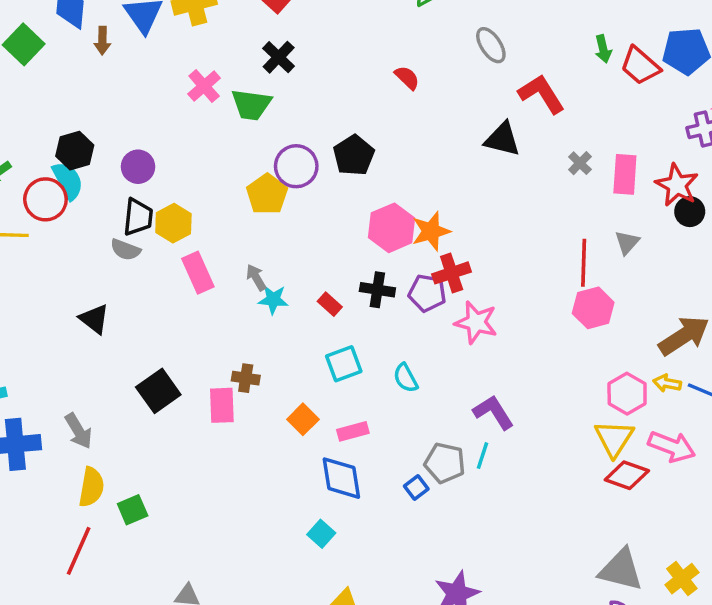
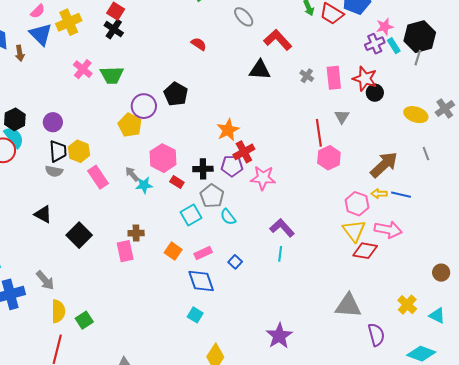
black cross: (279, 57) -> (114, 29), moved
pink hexagon: (392, 228) -> (163, 158), moved
black square: (158, 391) -> (79, 235), moved
gray pentagon: (445, 463) -> (212, 196), moved, turned 30
blue square: (416, 488) -> (235, 262), moved
gray triangle: (621, 570) -> (348, 306), moved

